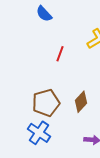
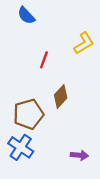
brown diamond: (81, 102) -> (61, 96), moved

